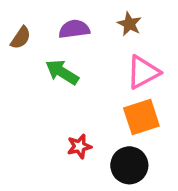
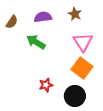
pink triangle: (143, 72) -> (83, 42), turned -35
orange square: (141, 117) -> (82, 68), turned -35

